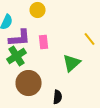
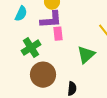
purple L-shape: (20, 38) -> (51, 20), moved

